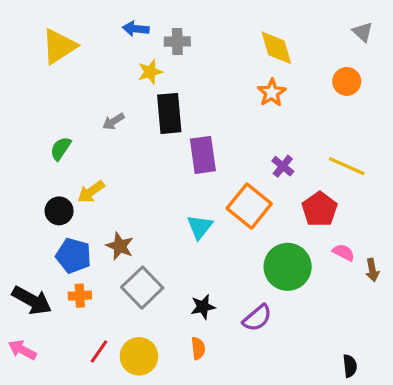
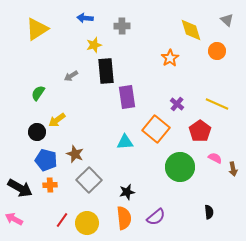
gray cross: (177, 41) -> (122, 26), moved
yellow diamond: (276, 48) -> (191, 30), moved
cyan triangle: (200, 227) -> (125, 142), turned 48
purple semicircle: (257, 318) -> (156, 217), moved
orange semicircle: (198, 348) -> (124, 218), size x1.6
black semicircle: (350, 366) -> (209, 212), moved

